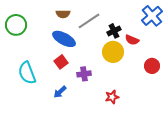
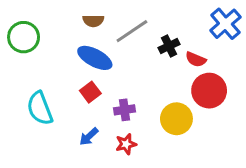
yellow circle: (113, 52) -> (176, 119), moved
red circle: (152, 66) -> (209, 91), moved, size x1.5
red star: (112, 97) -> (126, 144), moved

